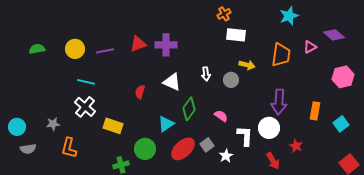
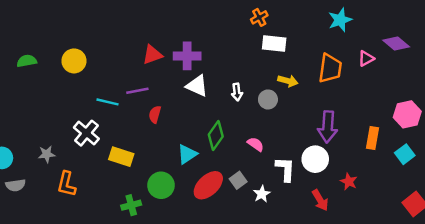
purple line: (105, 51) -> (137, 91), moved
pink hexagon: (343, 77) -> (407, 114), moved
cyan line: (86, 82) -> (108, 102), moved
white triangle: (172, 82) -> (197, 86), moved

